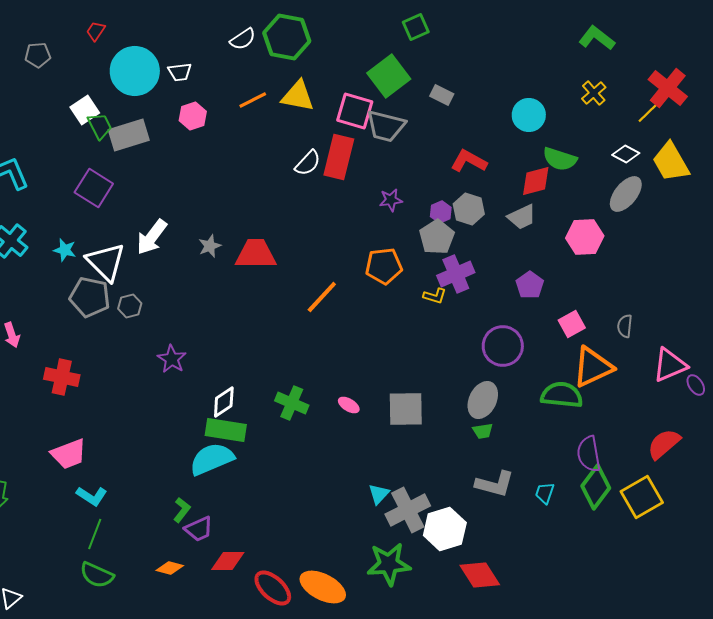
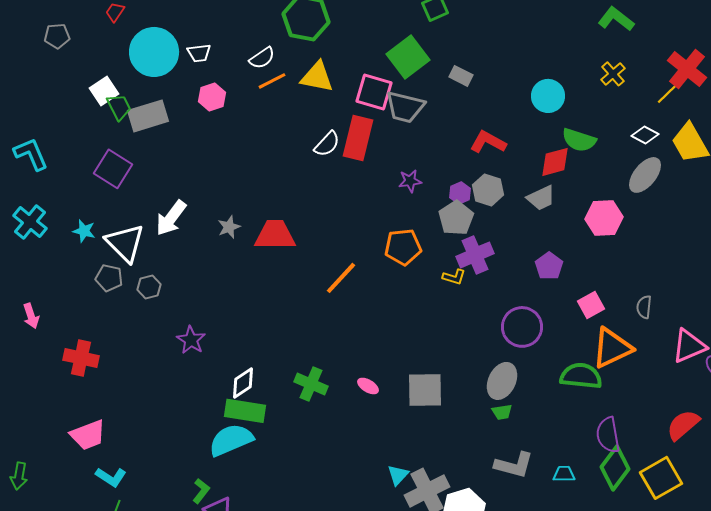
white semicircle: (243, 39) -> (262, 58), moved
gray pentagon: (90, 297) -> (109, 278), size x0.7
cyan trapezoid: (545, 493) -> (564, 474), turned 70

